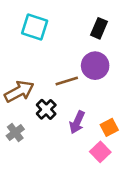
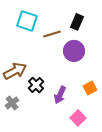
brown line: (67, 81) -> (52, 34), moved
orange square: (109, 127) -> (90, 88), moved

